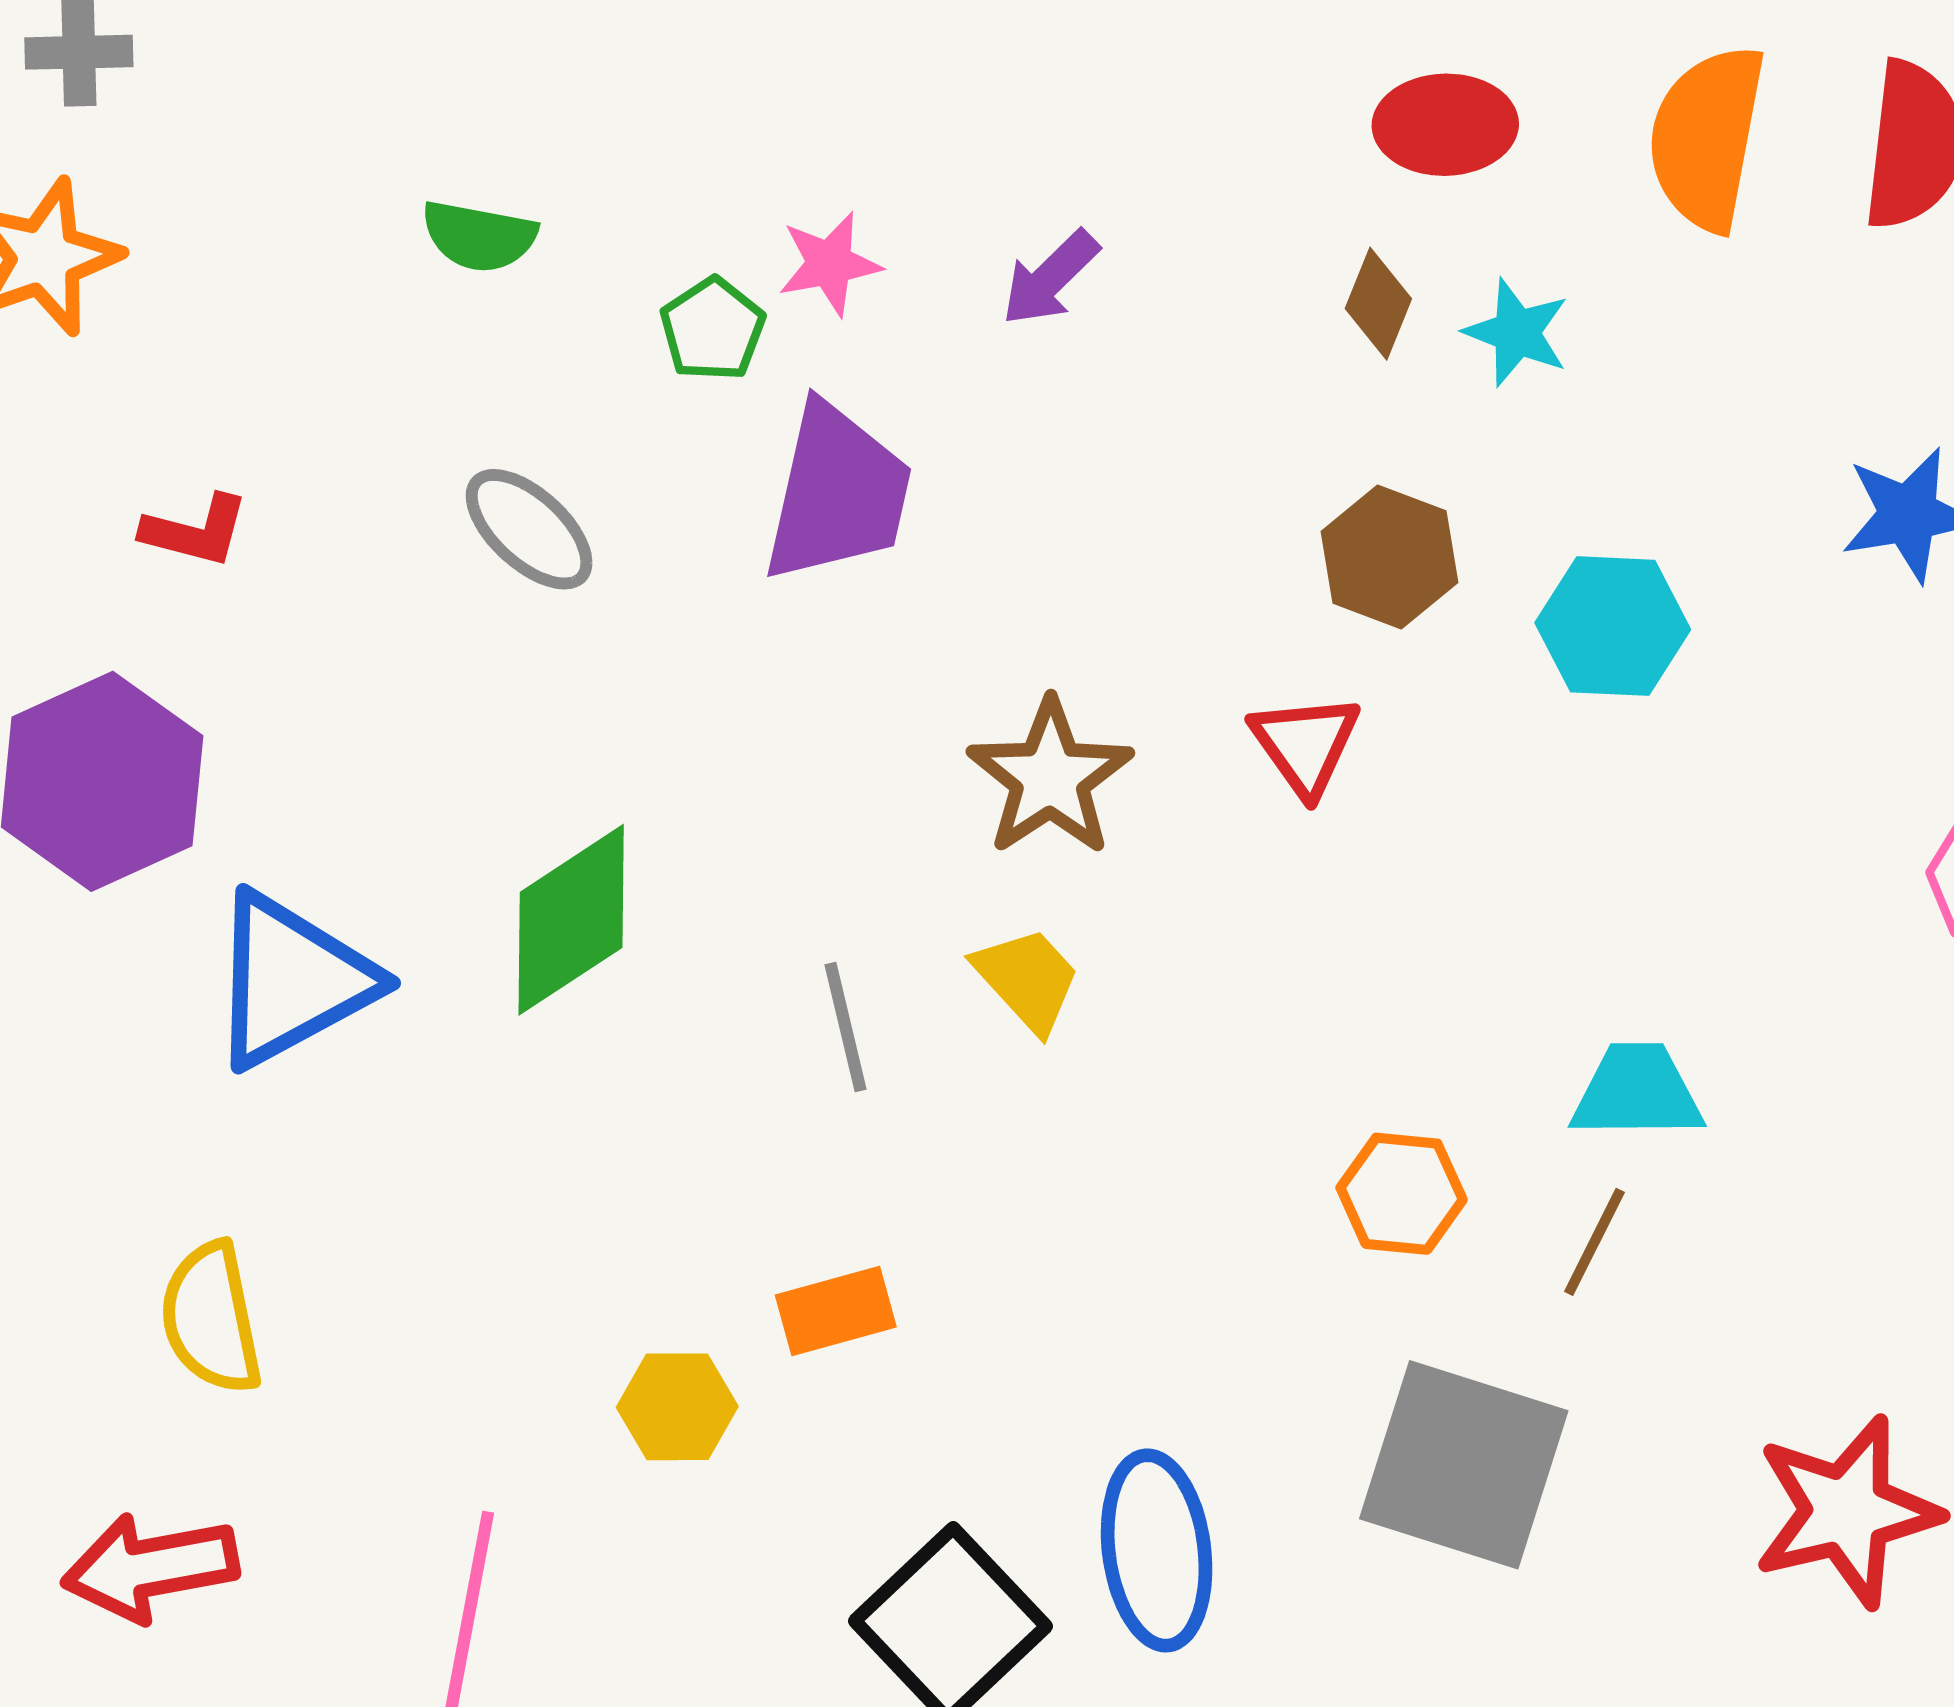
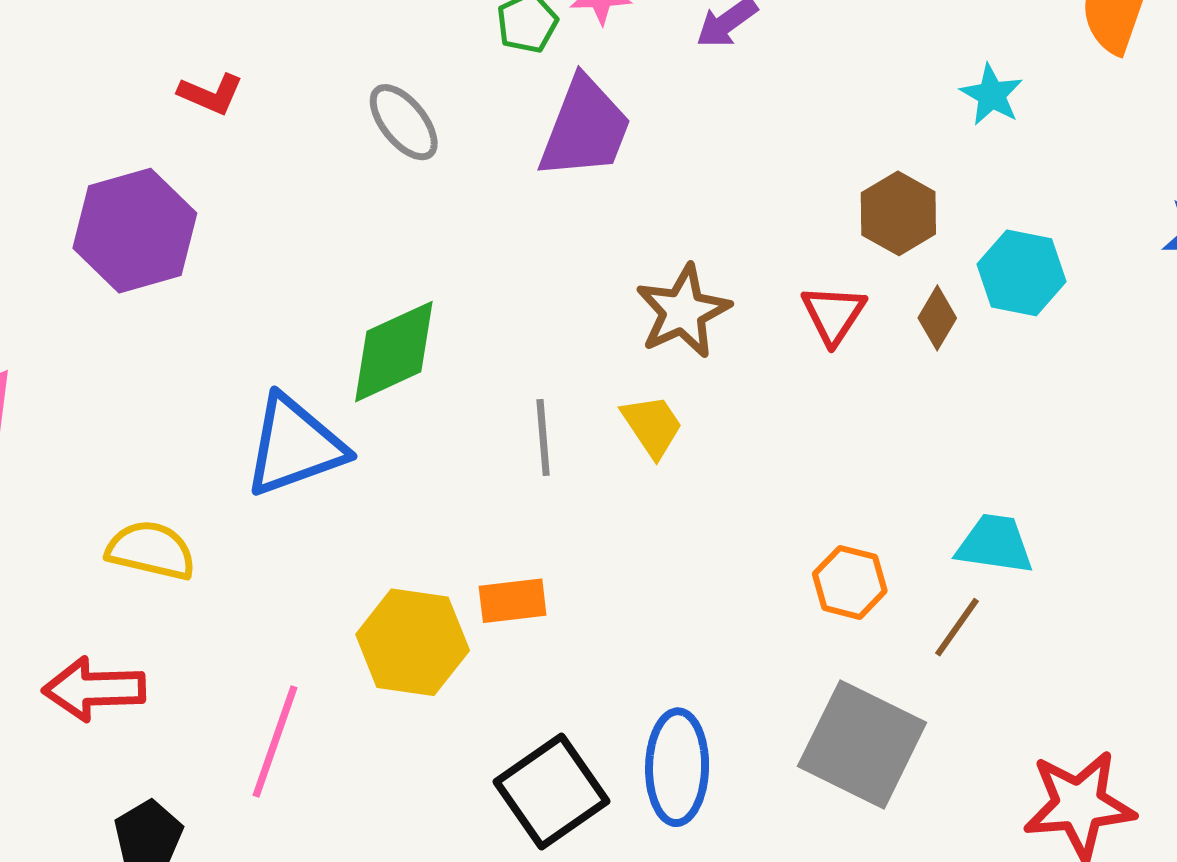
brown diamond: (1378, 304) -> (937, 318), moved
blue triangle: (292, 980) -> (294, 446), moved
yellow semicircle: (211, 1318) -> (151, 550), turned 106
yellow hexagon: (677, 1407) -> (413, 642), size x1.6

